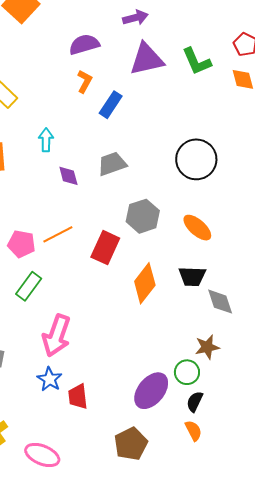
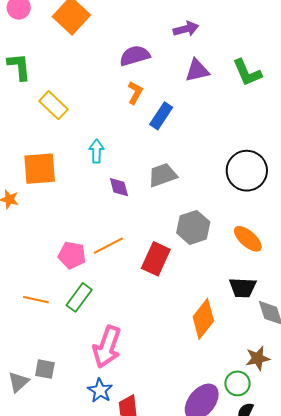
purple triangle: (147, 59) -> (197, 70), size x0.7
orange diamond: (145, 283) -> (203, 319), moved

